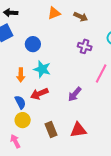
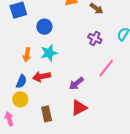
cyan star: (42, 69) -> (49, 53), turned 30
blue semicircle: (20, 102) -> (21, 81), turned 40
red triangle: (78, 130) -> (79, 108), moved, turned -30

